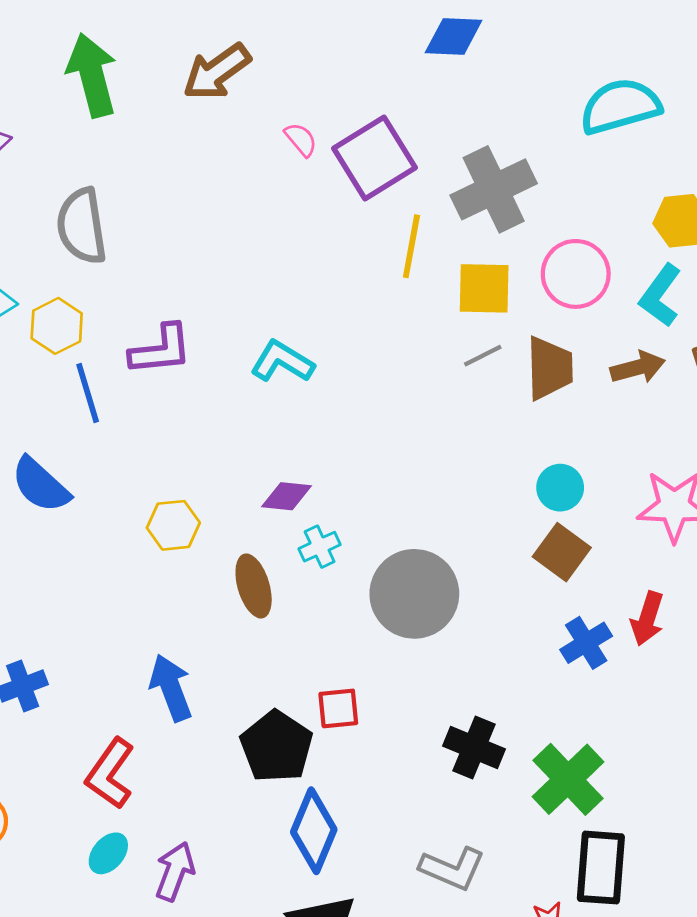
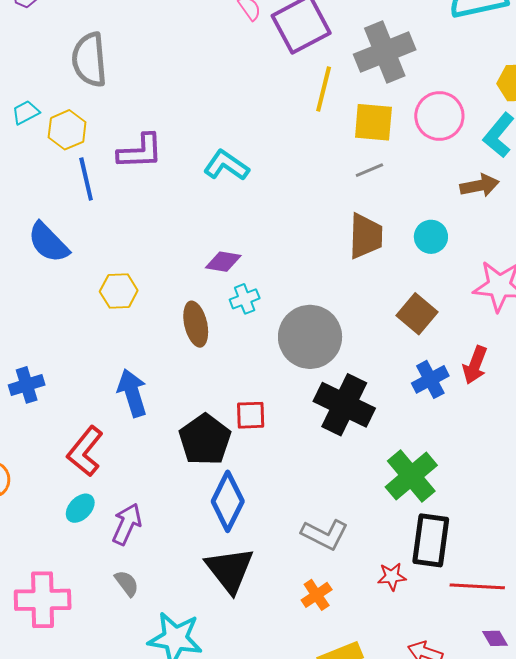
brown trapezoid: (549, 368) -> (366, 236), moved
cyan circle: (560, 488) -> (431, 237), moved
yellow hexagon: (173, 525) -> (119, 291), moved
black cross: (474, 748) -> (344, 405), moved, size x1.4

